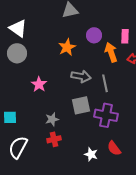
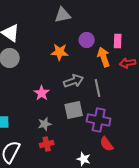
orange star: (67, 47) -> (60, 52), turned 30
gray arrow: (81, 76) -> (74, 81), turned -30
pink star: (39, 84) -> (42, 93), moved
red semicircle: (114, 148) -> (107, 144), moved

